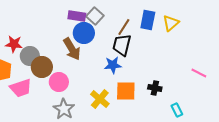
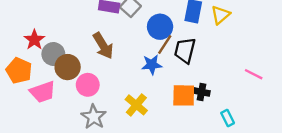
brown line: (124, 27) -> (165, 45), moved
blue circle: (84, 33) -> (160, 27), moved
red star: (14, 44) -> (34, 40), turned 30
black trapezoid: (122, 45) -> (185, 50), moved
orange square: (126, 91) -> (184, 95), moved

